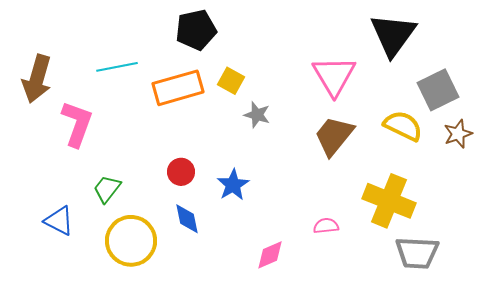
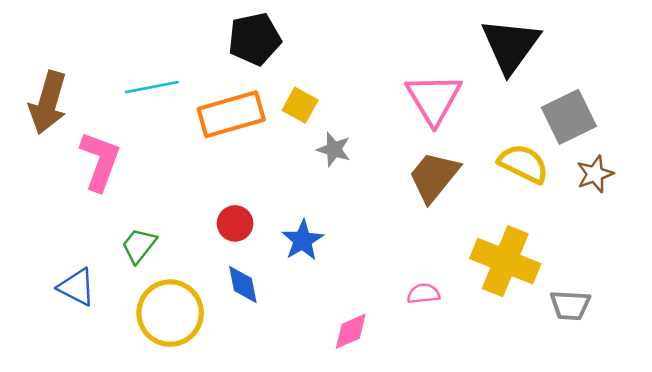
gray trapezoid: (417, 253) -> (570, 305), moved, size x0.7

